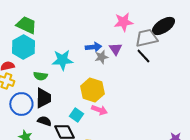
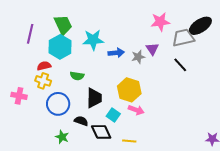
green trapezoid: (26, 25) -> (63, 25), turned 40
blue arrow: (93, 47) -> (116, 53), moved
black line: (143, 56) -> (180, 65), moved
cyan star: (62, 60) -> (93, 40), moved
black trapezoid: (43, 98) -> (94, 98), moved

